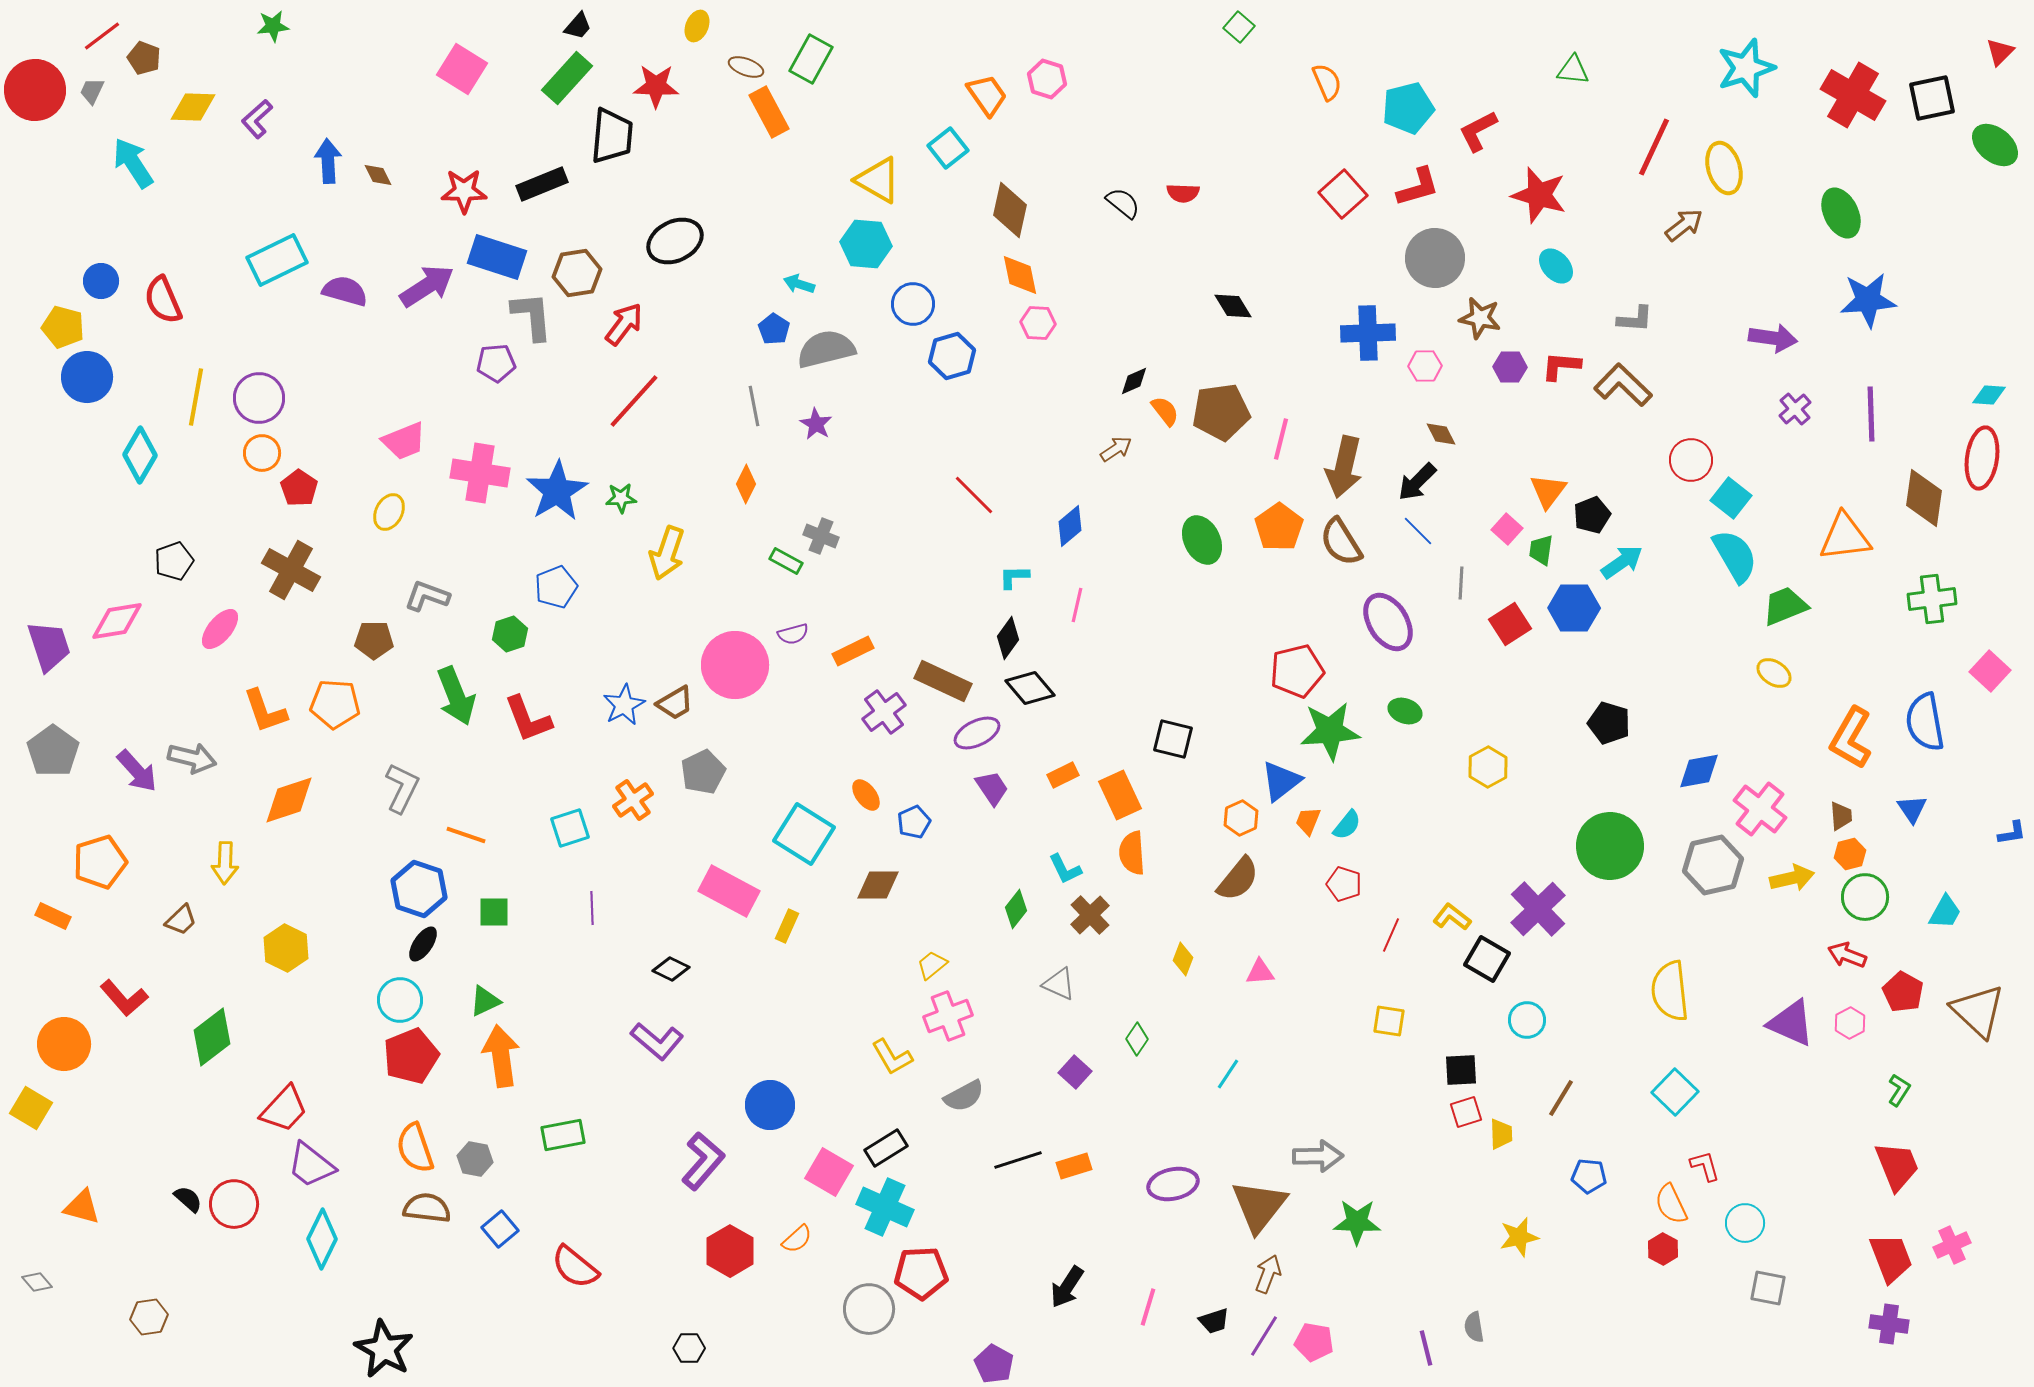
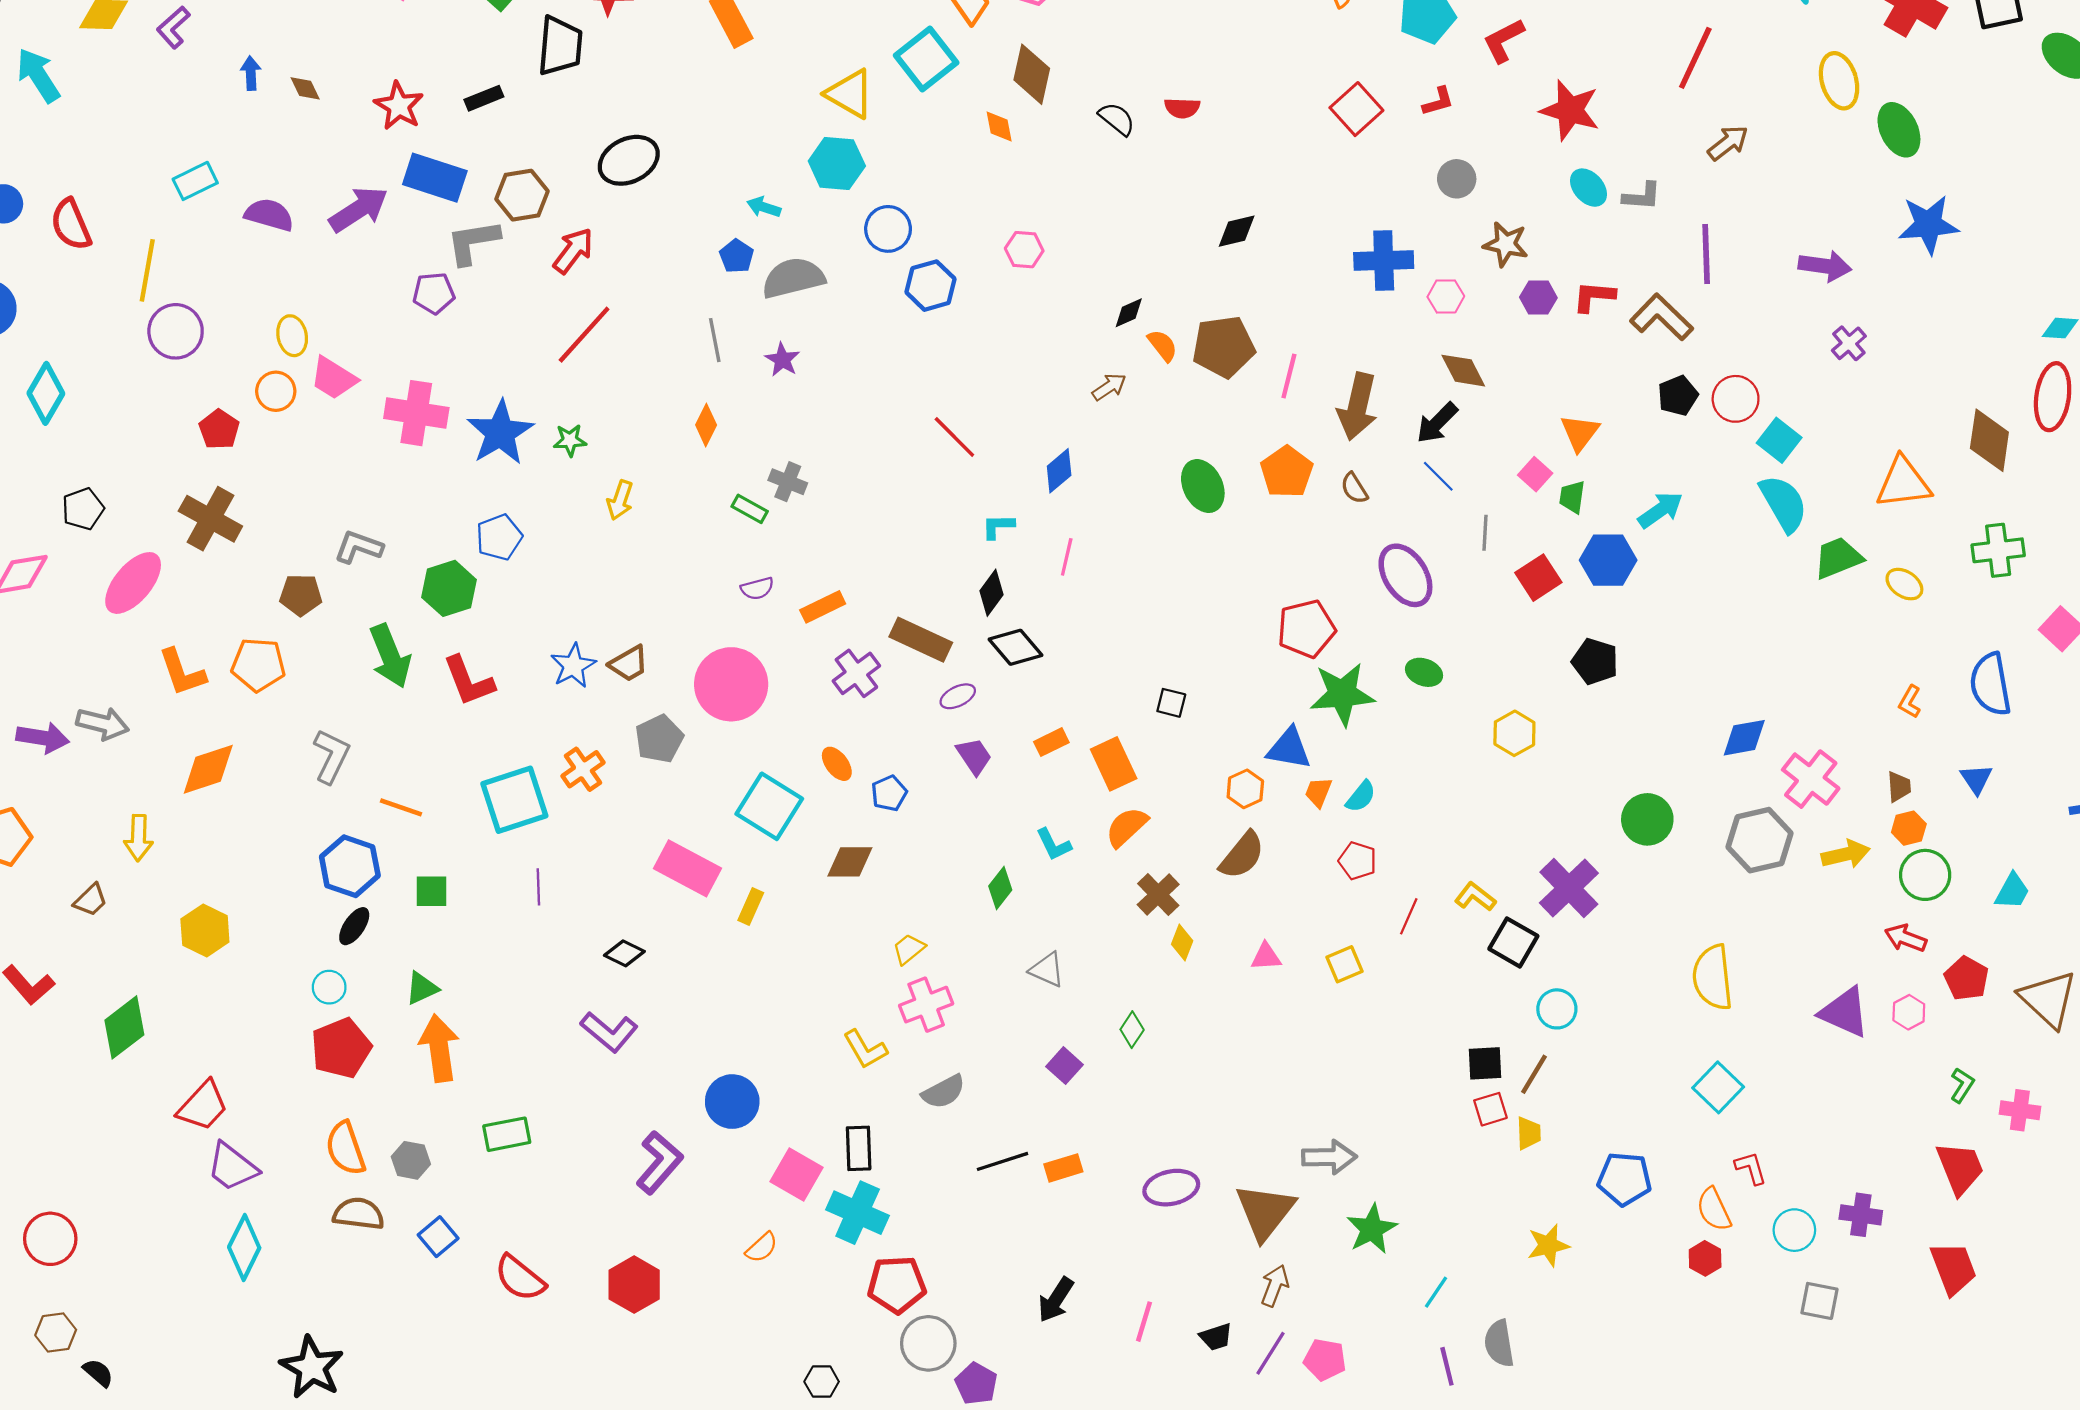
cyan square: (948, 148) -> (926, 59), size x1.4
blue arrow: (328, 161) -> (251, 73), size x0.7
yellow ellipse: (1724, 168) -> (1839, 81), moved
black rectangle: (542, 184) -> (484, 98), size x0.7
red L-shape: (1418, 187) -> (1438, 101), size x0.7
red star: (464, 191) -> (399, 106), turned 30
brown diamond: (1010, 210) -> (1032, 74), moved
gray circle: (1435, 258) -> (1457, 179), size x0.6
cyan rectangle: (277, 260) -> (195, 181), size x0.7
orange diamond: (1020, 275) -> (999, 127), moved, size x0.7
black diamond: (1233, 306) -> (1237, 231), turned -72
gray L-shape: (532, 316) -> (473, 242), turned -94
gray L-shape: (1635, 319) -> (1642, 196), moved
yellow line: (196, 397) -> (147, 270), moved
purple line: (1871, 414) -> (1706, 254), moved
brown diamond: (1441, 434) -> (1463, 371), size x1.4
pink trapezoid: (404, 441) -> (334, 378), turned 54
orange circle: (262, 453) -> (276, 391), moved
yellow ellipse: (389, 512) -> (292, 336), moved, turned -39
black pentagon: (1592, 515) -> (1678, 396), moved
brown semicircle: (1341, 542) -> (1354, 488), size x0.6
yellow arrow: (667, 553) -> (620, 500), size x0.7
pink ellipse: (220, 629) -> (133, 583), size x1.4
green hexagon: (510, 634) -> (449, 588), size x1.4
pink circle: (735, 665) -> (731, 684), moved
yellow ellipse: (1774, 673) -> (1904, 584), moved
black pentagon: (1609, 723) -> (1595, 661), moved
purple ellipse: (977, 733) -> (958, 696), size x0.7
orange L-shape: (1851, 738) -> (1910, 702), size x0.5
black square: (1173, 739) -> (1171, 703), size x0.7
purple arrow: (137, 771) -> (43, 738), turned -39
blue triangle: (1281, 781) -> (1289, 749), turned 48
cyan square: (570, 828) -> (514, 800), size x1.6
green circle: (1610, 846) -> (1647, 819), size x0.7
orange semicircle: (1132, 853) -> (1127, 827), turned 51
brown cross: (1090, 915) -> (1158, 895), moved
cyan circle: (400, 1000) -> (329, 987), size x0.7
yellow square: (1389, 1021) -> (1344, 964), moved, turned -32
cyan line: (1228, 1074) -> (1436, 1292), moved
brown line: (1561, 1098) -> (1534, 1074), moved
black rectangle: (886, 1148) -> (859, 1148), turned -60
blue pentagon: (1589, 1176) -> (1624, 1179), size x1.4
black semicircle: (188, 1199) -> (98, 1373), moved
red circle: (234, 1204) -> (50, 1239), moved
green star: (1357, 1222) -> (1372, 1229), turned -30
pink cross: (1952, 1245) -> (2020, 1110), moved, turned 33
red hexagon: (730, 1251) -> (634, 1285), moved
gray circle: (869, 1309) -> (928, 1343), moved
purple cross: (1889, 1324) -> (1861, 1215), moved
gray semicircle: (1474, 1327) -> (1499, 1343), size x1.4
black hexagon: (689, 1348) -> (822, 1382), moved

